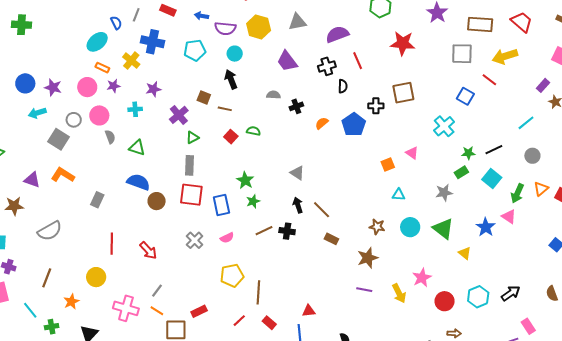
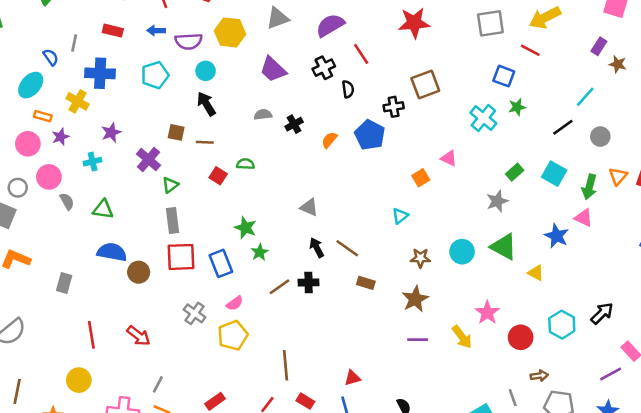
black line: (494, 150) -> (563, 127), moved
green star: (468, 153) -> (517, 107), moved
cyan triangle: (399, 195) -> (400, 216), moved, turned -32
yellow pentagon: (232, 276) -> (233, 335), moved

